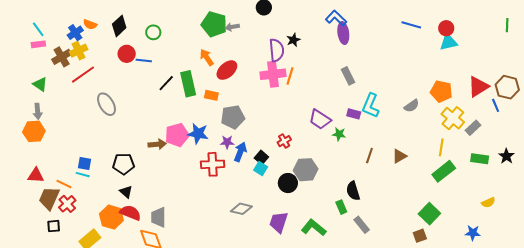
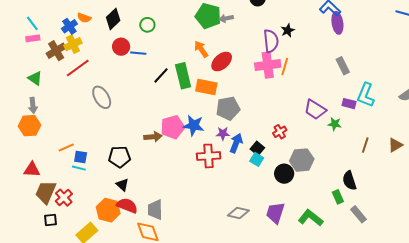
orange rectangle: (211, 95) -> (206, 87), size x1.5
orange line: (64, 184) -> (66, 147), moved, turned -49
gray diamond: (241, 209) -> (238, 213), moved

